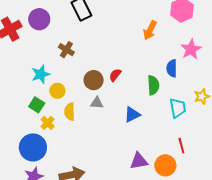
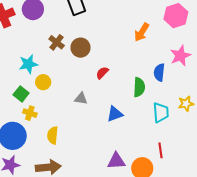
brown circle: (94, 80) -> (81, 48), moved
yellow semicircle: (70, 112) -> (53, 135), moved
yellow cross: (48, 123) -> (30, 113), turned -32

